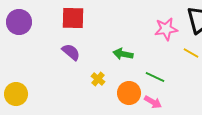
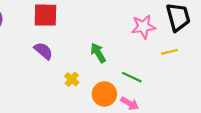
yellow line: (191, 53) -> (170, 52), turned -42
green arrow: (123, 54) -> (98, 53), turned 48

